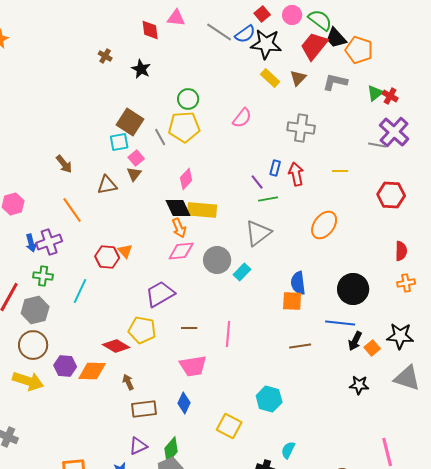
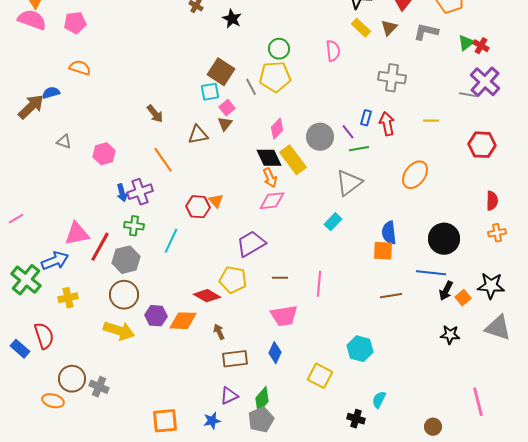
pink semicircle: (242, 118) -> (333, 51), moved, turned -45
yellow rectangle: (202, 210) -> (293, 160), turned 48
gray circle: (217, 260) -> (320, 137), moved

